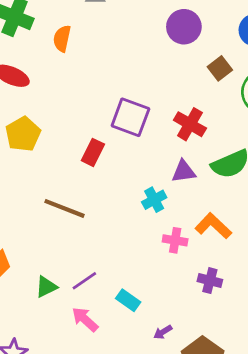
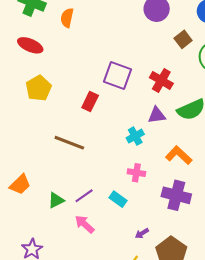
pink cross: (175, 240) -> (136, 173), moved
purple cross: (210, 281) -> (176, 195), size x1.6
cyan rectangle: (128, 300) -> (118, 199), moved

